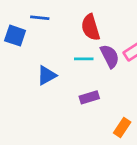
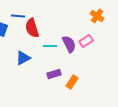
red semicircle: (91, 27) -> (32, 28), moved
orange rectangle: (122, 128) -> (72, 82), moved

